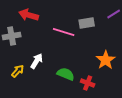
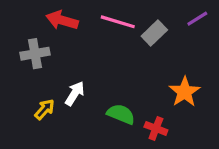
gray rectangle: (87, 23) -> (154, 33), turned -35
pink line: (64, 32) -> (118, 22), moved

